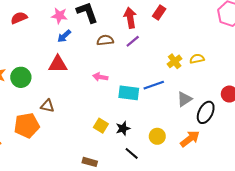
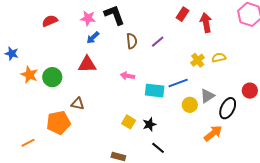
red arrow: (130, 18) -> (206, 23), moved
brown semicircle: (105, 40) -> (132, 41), turned 91
yellow circle: (157, 136) -> (190, 105), moved

